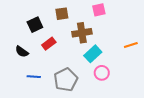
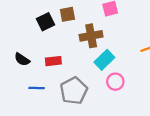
black square: (35, 25) -> (46, 22), moved
red rectangle: (49, 44) -> (53, 61), moved, turned 32

